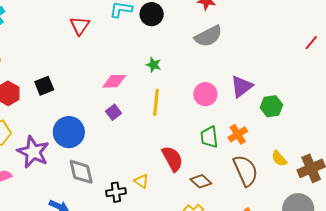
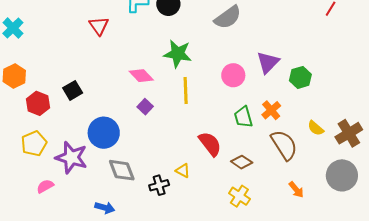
green star: (154, 65) -> (178, 54), size x1.8
pink diamond: (114, 81) -> (141, 76), turned 55

